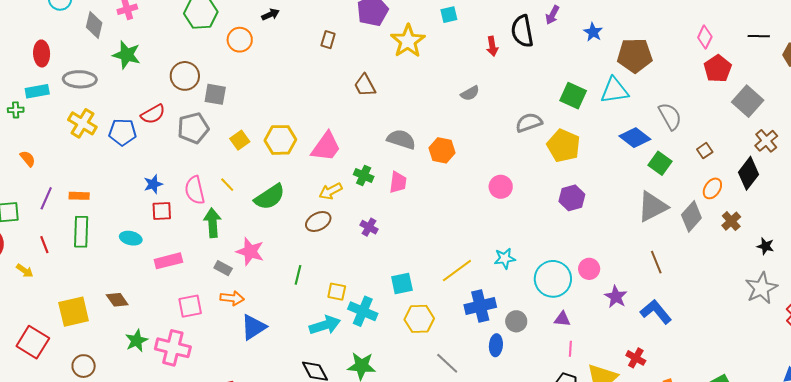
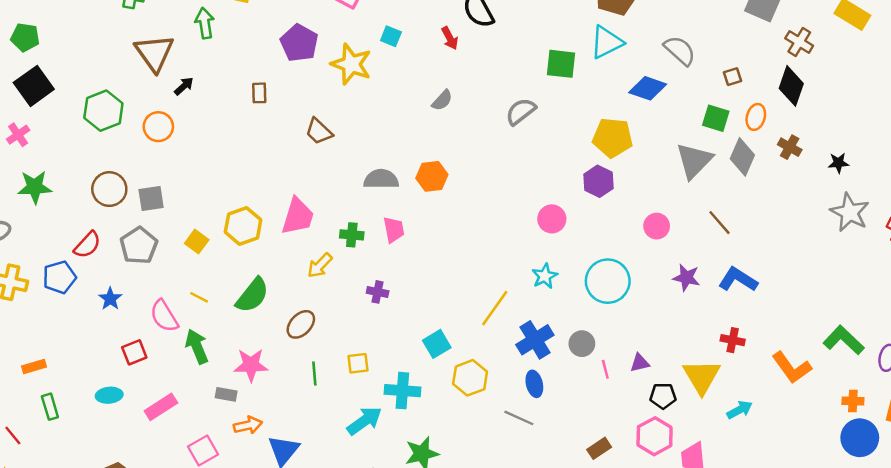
cyan square: (449, 15) -> (391, 36), moved, turned -36
yellow pentagon: (563, 146) -> (613, 138), moved
brown square: (705, 151) -> (733, 77), turned 35
green square: (660, 163) -> (716, 118), moved
blue star: (153, 184) -> (110, 299), moved
pink circle: (501, 187) -> (552, 219), moved
brown ellipse: (318, 222) -> (301, 324), moved
green rectangle: (81, 232) -> (50, 407), size x0.7
pink circle: (589, 269) -> (657, 226), moved
yellow square: (337, 292) -> (358, 363), moved
purple triangle: (562, 319) -> (640, 363), moved
blue ellipse: (496, 345) -> (534, 384), moved
pink line: (570, 349) -> (605, 369), moved

